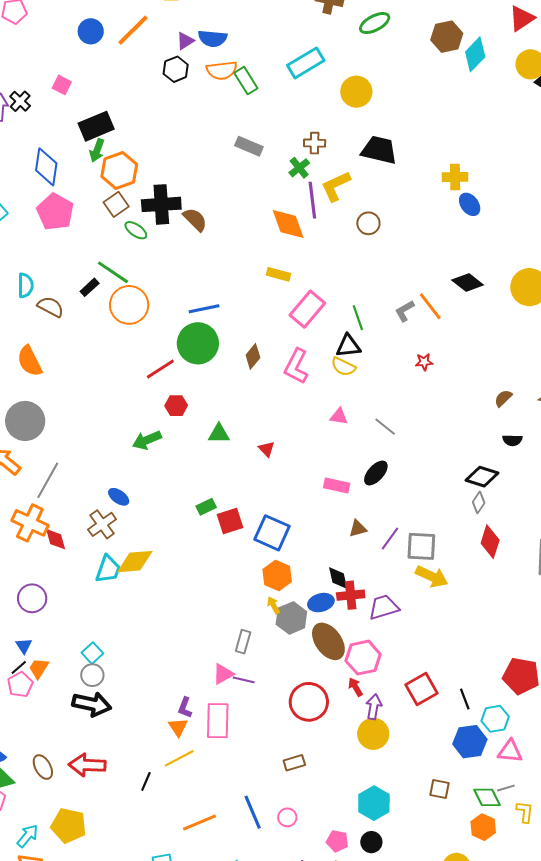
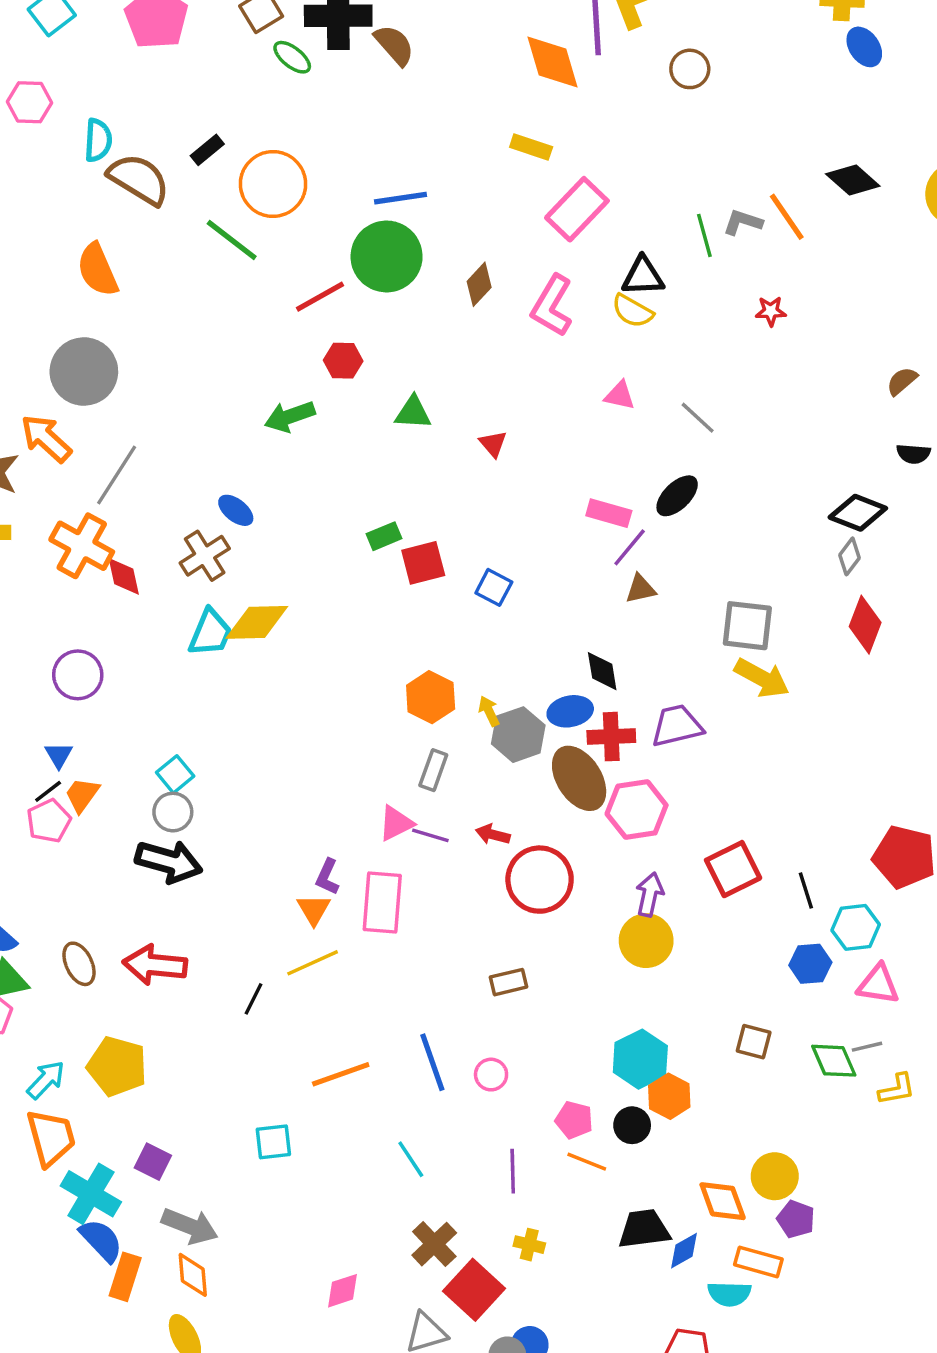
green line: (113, 272) -> (232, 240), moved
brown semicircle: (51, 307) -> (139, 179), size x1.4
gray L-shape: (405, 311) -> (743, 222), turned 45
green line: (358, 318) -> (704, 235), moved
blue square: (272, 533) -> (494, 587), size x0.6
purple line: (390, 539) -> (630, 547), moved
orange hexagon: (277, 575) -> (431, 697), moved
red cross: (351, 595) -> (611, 737), moved
red arrow: (355, 687) -> (493, 834), moved, turned -48
blue hexagon: (470, 742) -> (810, 964), size x0.7
yellow L-shape: (525, 812) -> (897, 1089), turned 70
orange hexagon: (483, 827) -> (669, 1096), moved

